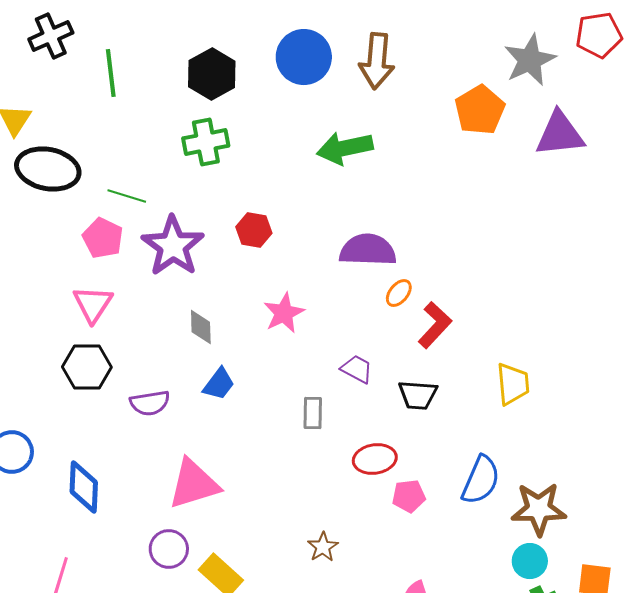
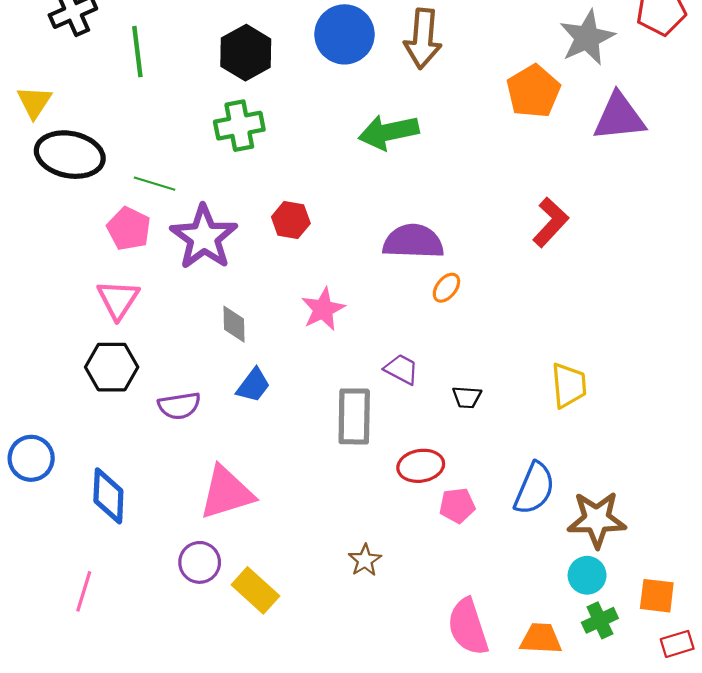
red L-shape: (435, 325) -> (551, 222), moved
black trapezoid: (418, 395) -> (467, 397), size x0.7
gray rectangle: (313, 413) -> (354, 416), size x1.6

